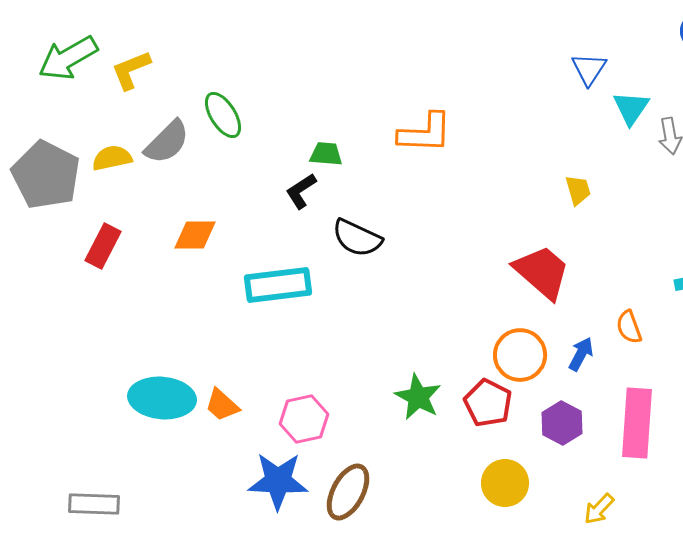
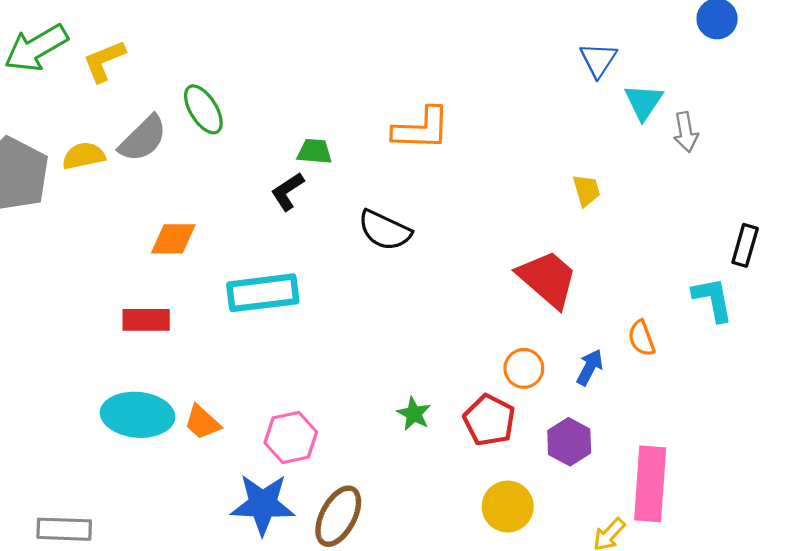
black semicircle: (357, 238) -> (385, 230), moved
red rectangle: (103, 246) -> (146, 320), moved, turned 63
orange circle: (520, 355) -> (524, 368), size x0.7
green star: (418, 397) -> (414, 414), size x0.7
pink rectangle: (637, 423) -> (650, 484), moved

